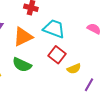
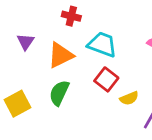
green semicircle: (22, 65) -> (59, 93), turned 90

